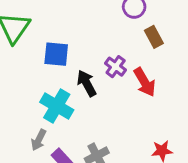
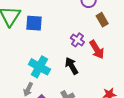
blue square: (56, 54) -> (34, 23), moved
black arrow: (87, 83) -> (72, 66), moved

